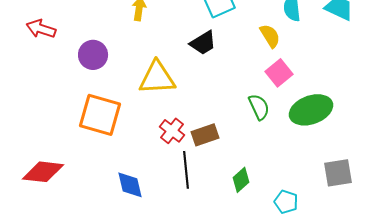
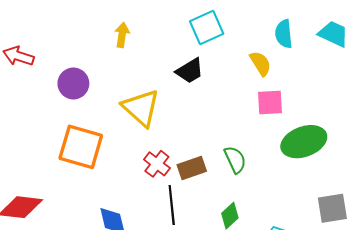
pink square: (279, 73) -> (270, 103), turned 36
yellow triangle: (157, 78) -> (141, 108), turned 45
green semicircle: (259, 107) -> (235, 160), moved

